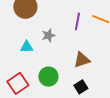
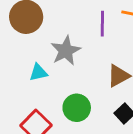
gray star: (48, 35) -> (66, 51), size x1.5

